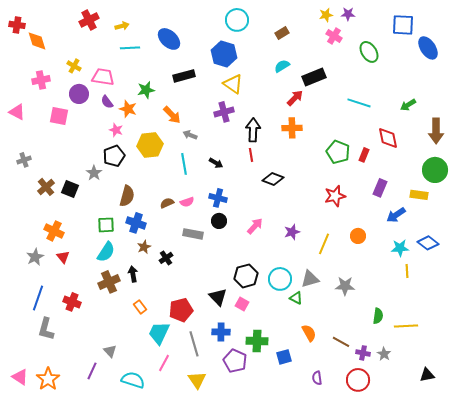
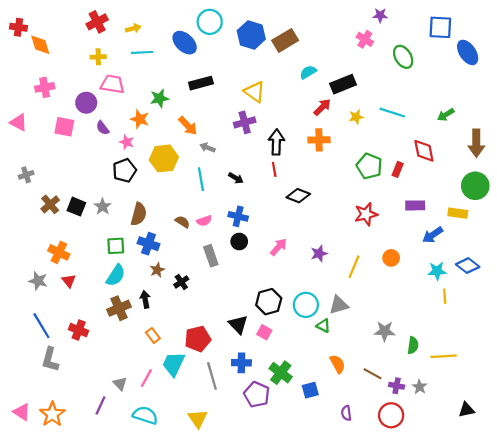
yellow star: (326, 15) -> (356, 117), moved
cyan circle: (237, 20) -> (210, 22), moved
brown rectangle: (282, 33) -> (285, 40), moved, size x1.6
blue hexagon: (224, 54) -> (251, 35), moved
yellow cross: (74, 66) -> (98, 57), moved, turned -32
purple semicircle: (107, 102) -> (103, 128), moved
gray star: (94, 173) -> (103, 207), moved
purple rectangle: (380, 188) -> (415, 205), turned 66
brown semicircle: (167, 203) -> (182, 222), turned 56
gray rectangle: (193, 234) -> (211, 256), turned 60
gray star: (35, 257) -> (38, 281), turned -30
gray star: (345, 286) -> (385, 331), moved
blue line: (38, 298) -> (41, 326), turned -50
green cross: (257, 341) -> (281, 373), turned 35
pink line: (164, 363) -> (146, 378), moved
yellow triangle: (197, 380) -> (198, 419), moved

